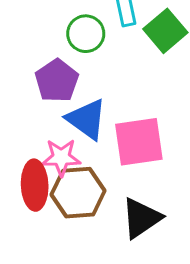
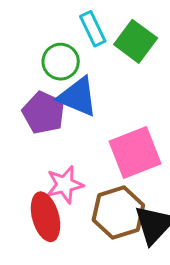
blue triangle: (87, 119) -> (78, 97), moved
brown hexagon: (78, 193) -> (118, 213), moved

